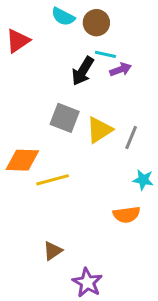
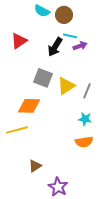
red triangle: (18, 41) -> (19, 41), moved
orange diamond: (22, 160) -> (29, 106), moved
yellow line: (53, 180) -> (17, 130), moved
cyan star: (143, 180) -> (85, 119), moved

